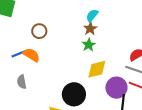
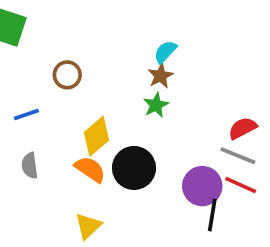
orange semicircle: (31, 55) -> (90, 169), moved
yellow diamond: (97, 69) -> (96, 136), moved, turned -30
black circle: (74, 94) -> (134, 168), moved

